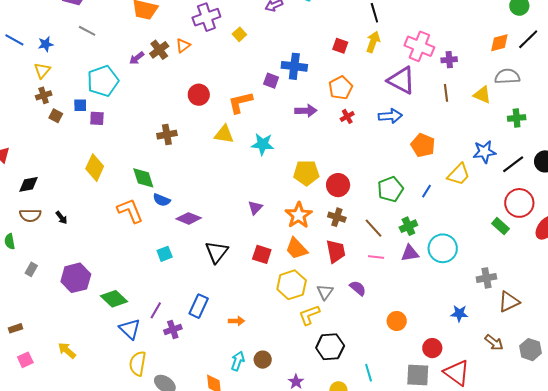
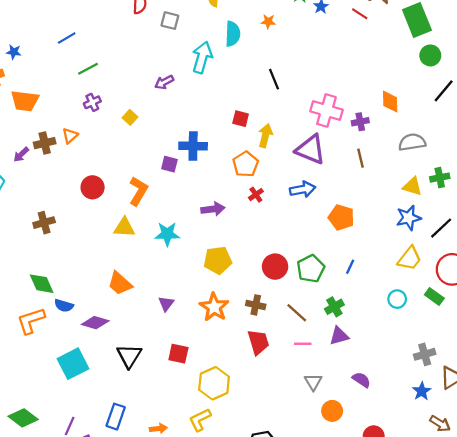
purple cross: (206, 17) -> (92, 102), size x0.6
yellow arrow: (373, 42) -> (265, 136), moved
orange diamond: (499, 43) -> (390, 102), moved, turned -70
brown cross: (159, 50) -> (45, 143), turned 30
gray semicircle: (507, 76) -> (412, 142), moved
yellow triangle: (482, 95) -> (412, 186), moved
orange L-shape: (240, 102) -> (138, 191), turned 140
purple arrow: (306, 111) -> (213, 209), moved
brown cross: (167, 135) -> (44, 223), moved
yellow trapezoid: (459, 174) -> (409, 258), moved
red circle: (338, 185) -> (275, 267), moved
orange L-shape: (130, 211) -> (31, 321), turned -80
orange trapezoid: (297, 248) -> (120, 283), moved
cyan circle: (443, 248) -> (397, 299), moved, size x0.6
cyan square: (165, 254) -> (73, 364), size x1.8
purple semicircle: (358, 288) -> (361, 380), moved
gray triangle: (325, 292) -> (313, 382), moved
blue star: (459, 313) -> (422, 391), moved, turned -30
yellow L-shape: (309, 315) -> (200, 420), moved

